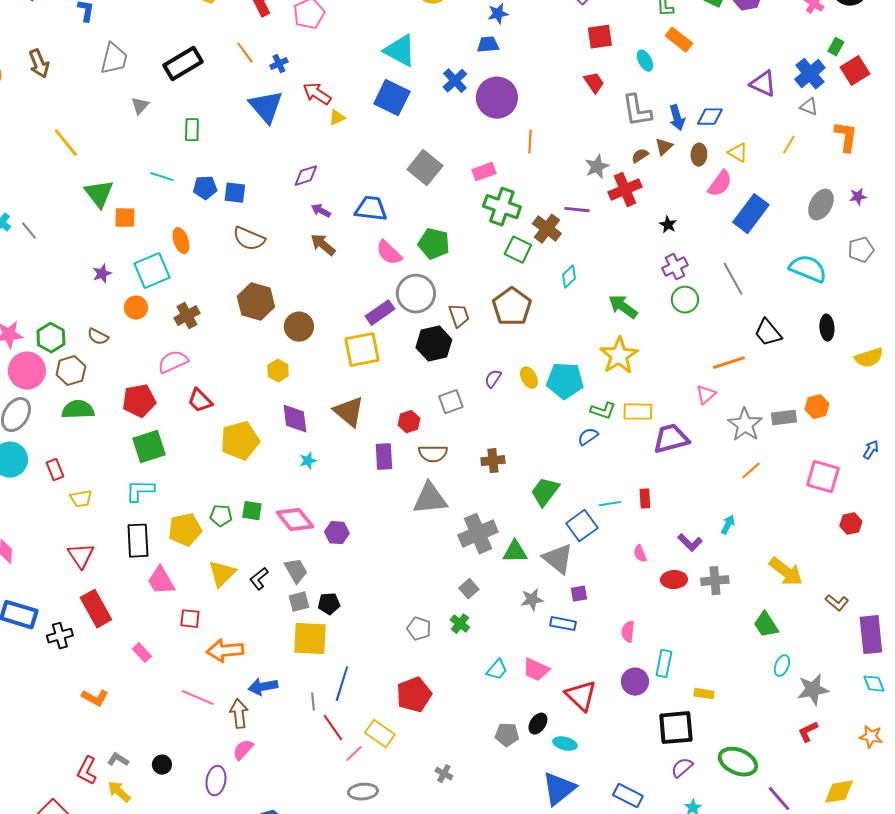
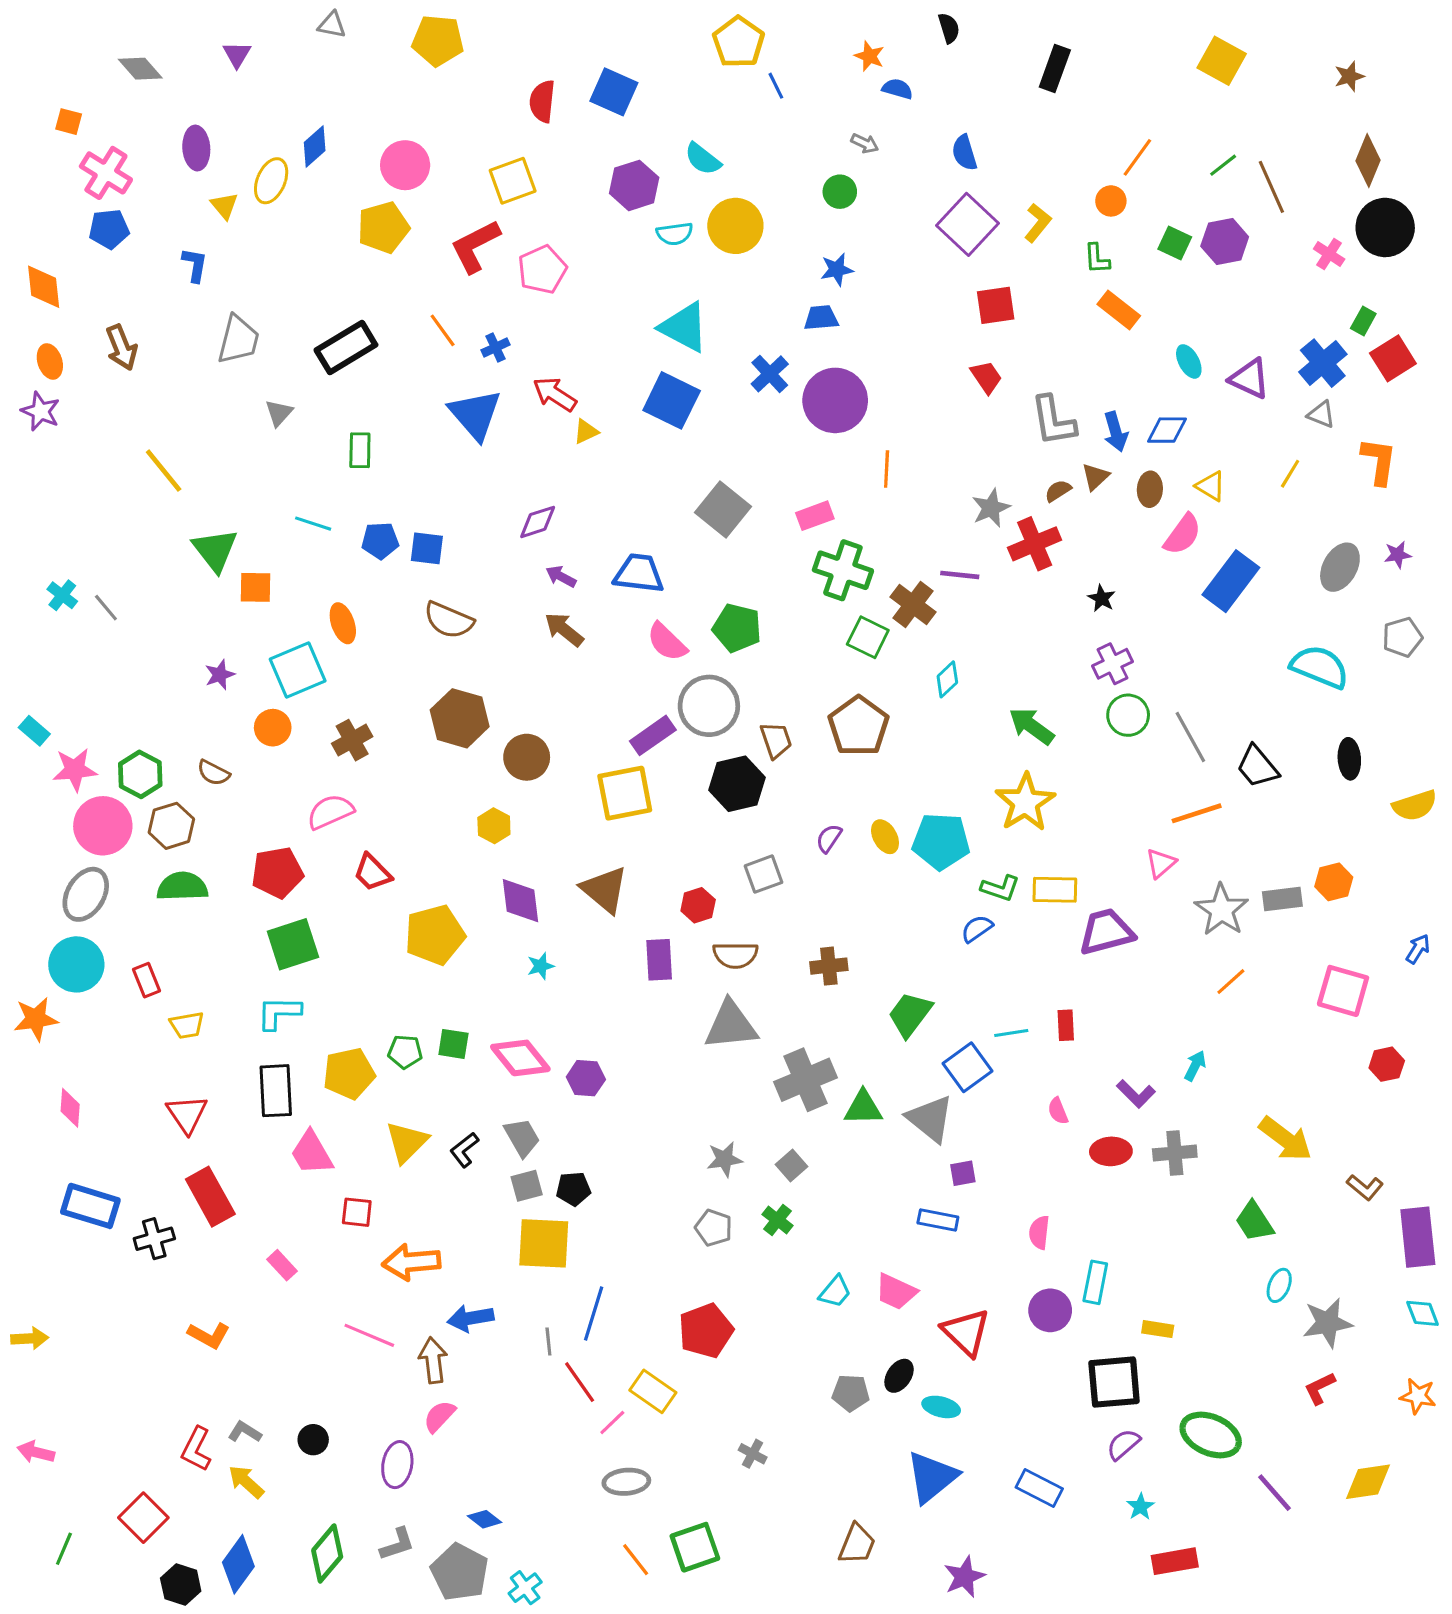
cyan ellipse: (645, 61) -> (1189, 361), moved
gray line: (733, 279) -> (1190, 737), moved
gray star: (532, 600) -> (725, 1159), moved

